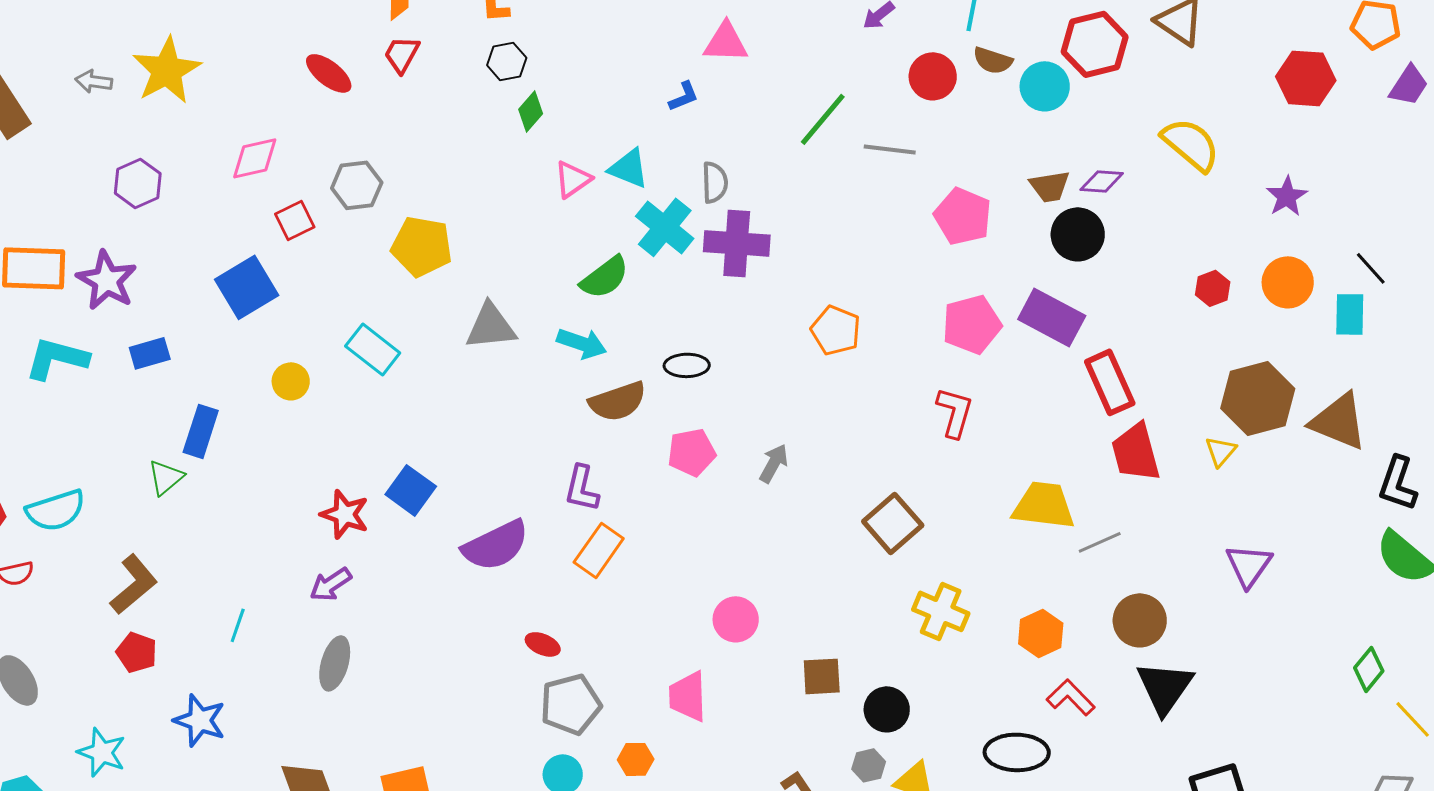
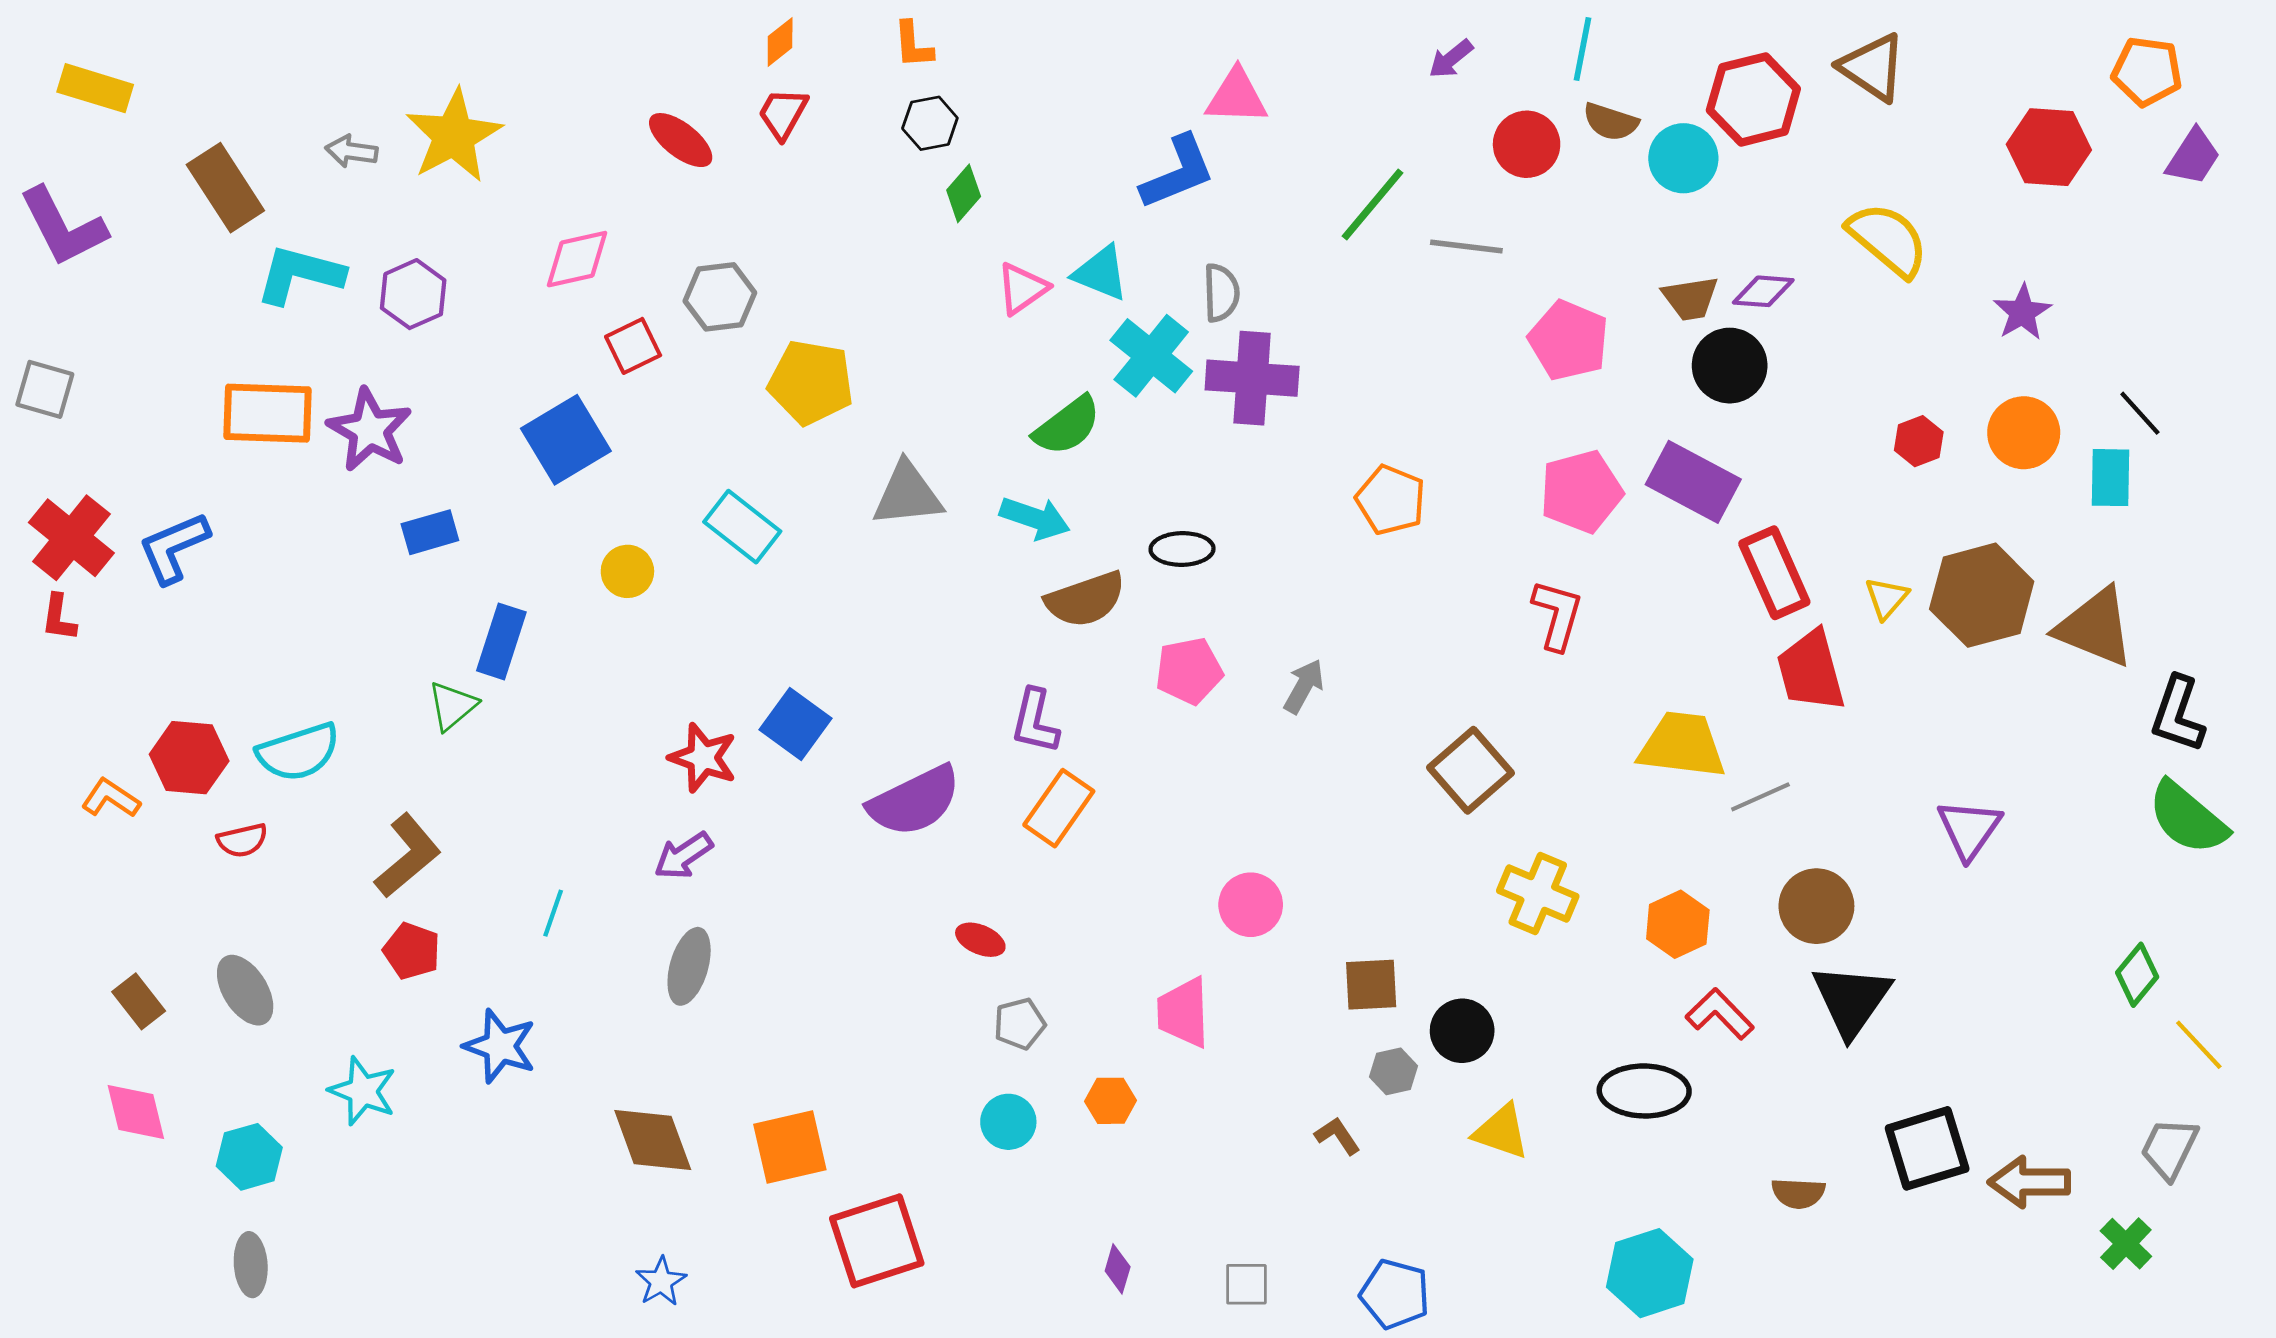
blue L-shape: (684, 96) -> (1178, 172), size x1.8
cyan L-shape: (57, 358) -> (300, 274), moved
yellow triangle: (1221, 451) -> (1886, 598), moved
gray pentagon: (571, 704) -> (1020, 1024), size x0.6
gray hexagon: (869, 765) -> (1393, 1071), moved

